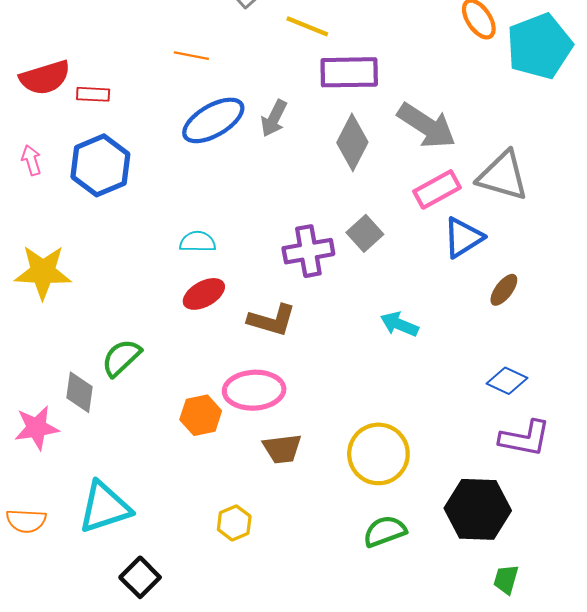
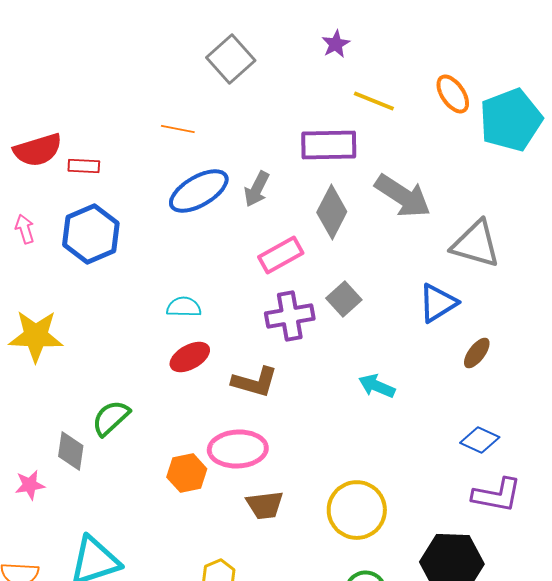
yellow line: (307, 26) -> (374, 101), moved
pink rectangle: (437, 189) -> (281, 255), moved
pink star: (37, 428) -> (30, 485), size x0.7

